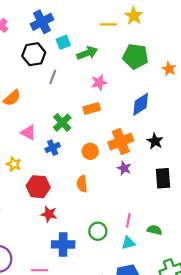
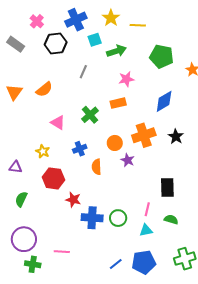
yellow star: (134, 16) -> (111, 18), moved
black hexagon: (34, 54) -> (56, 43), moved
blue cross: (53, 148) -> (80, 149), moved
purple star: (124, 168) -> (128, 160), moved
black rectangle: (163, 178) -> (167, 187), moved
orange semicircle: (82, 184) -> (97, 167), moved
red hexagon: (38, 187) -> (53, 178), moved
blue cross: (63, 244) -> (92, 218), moved

